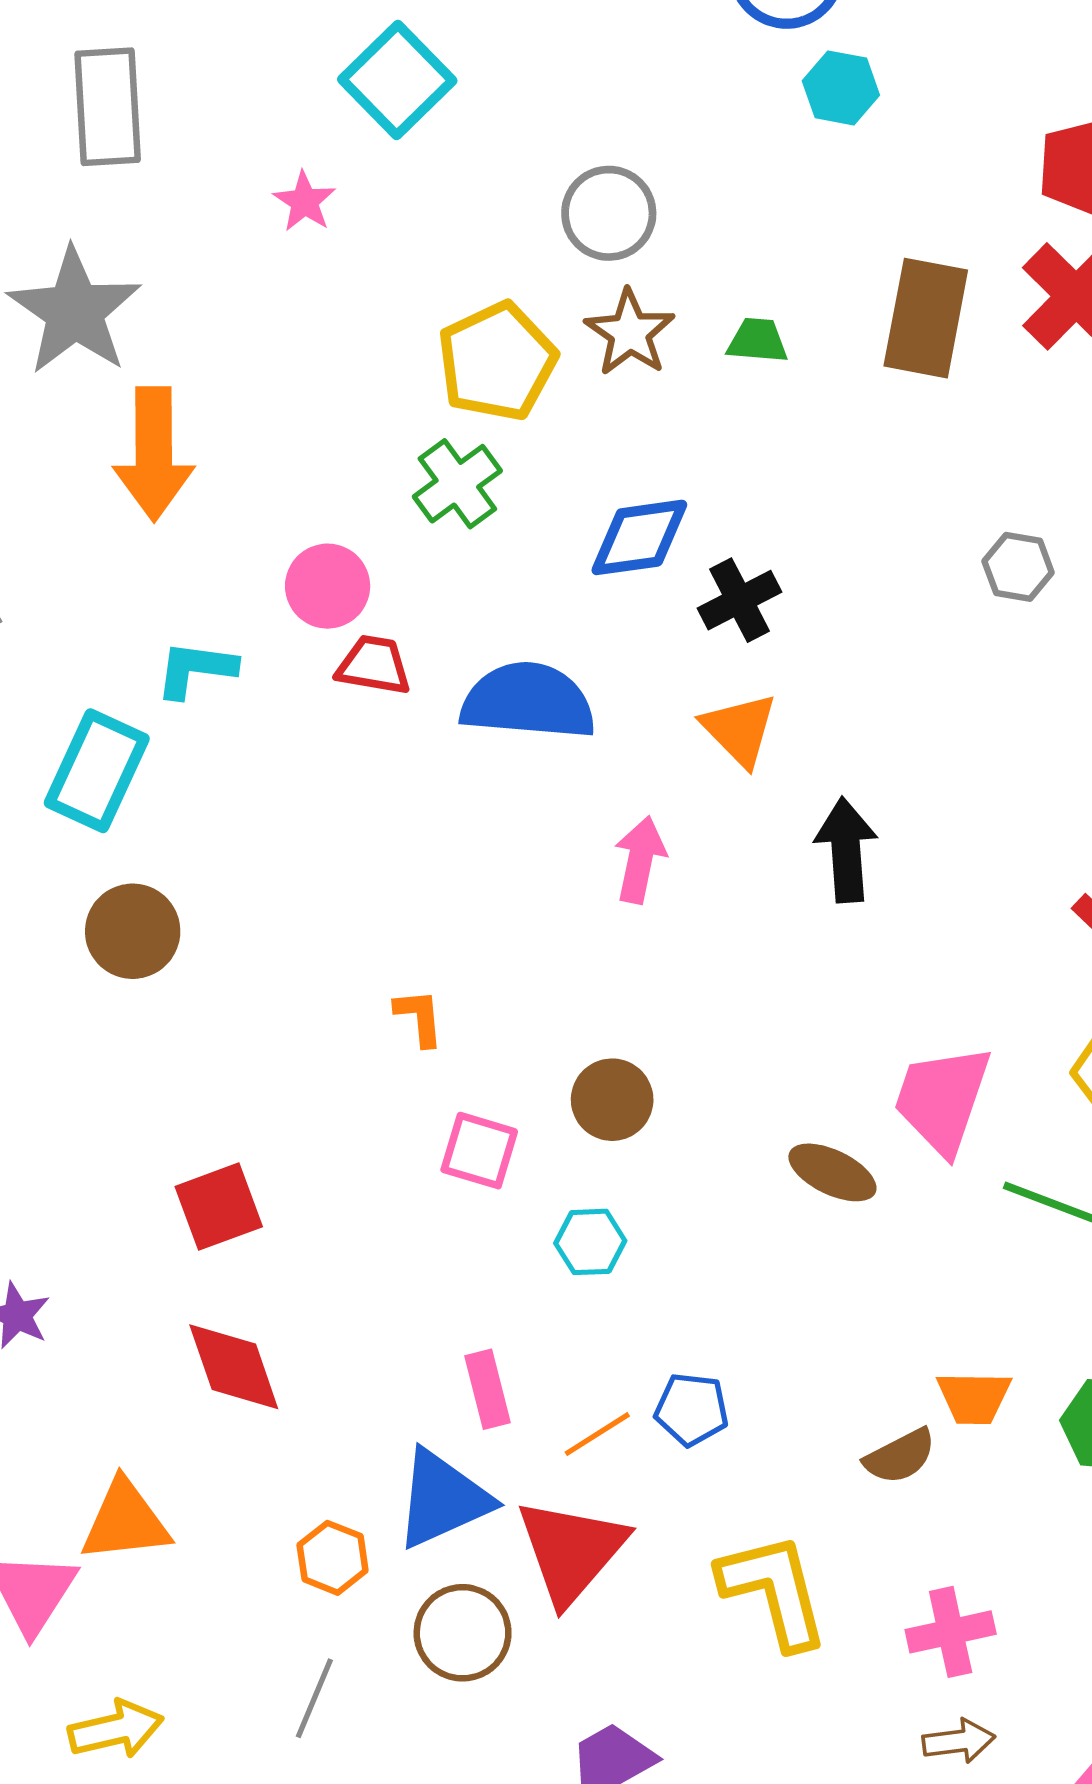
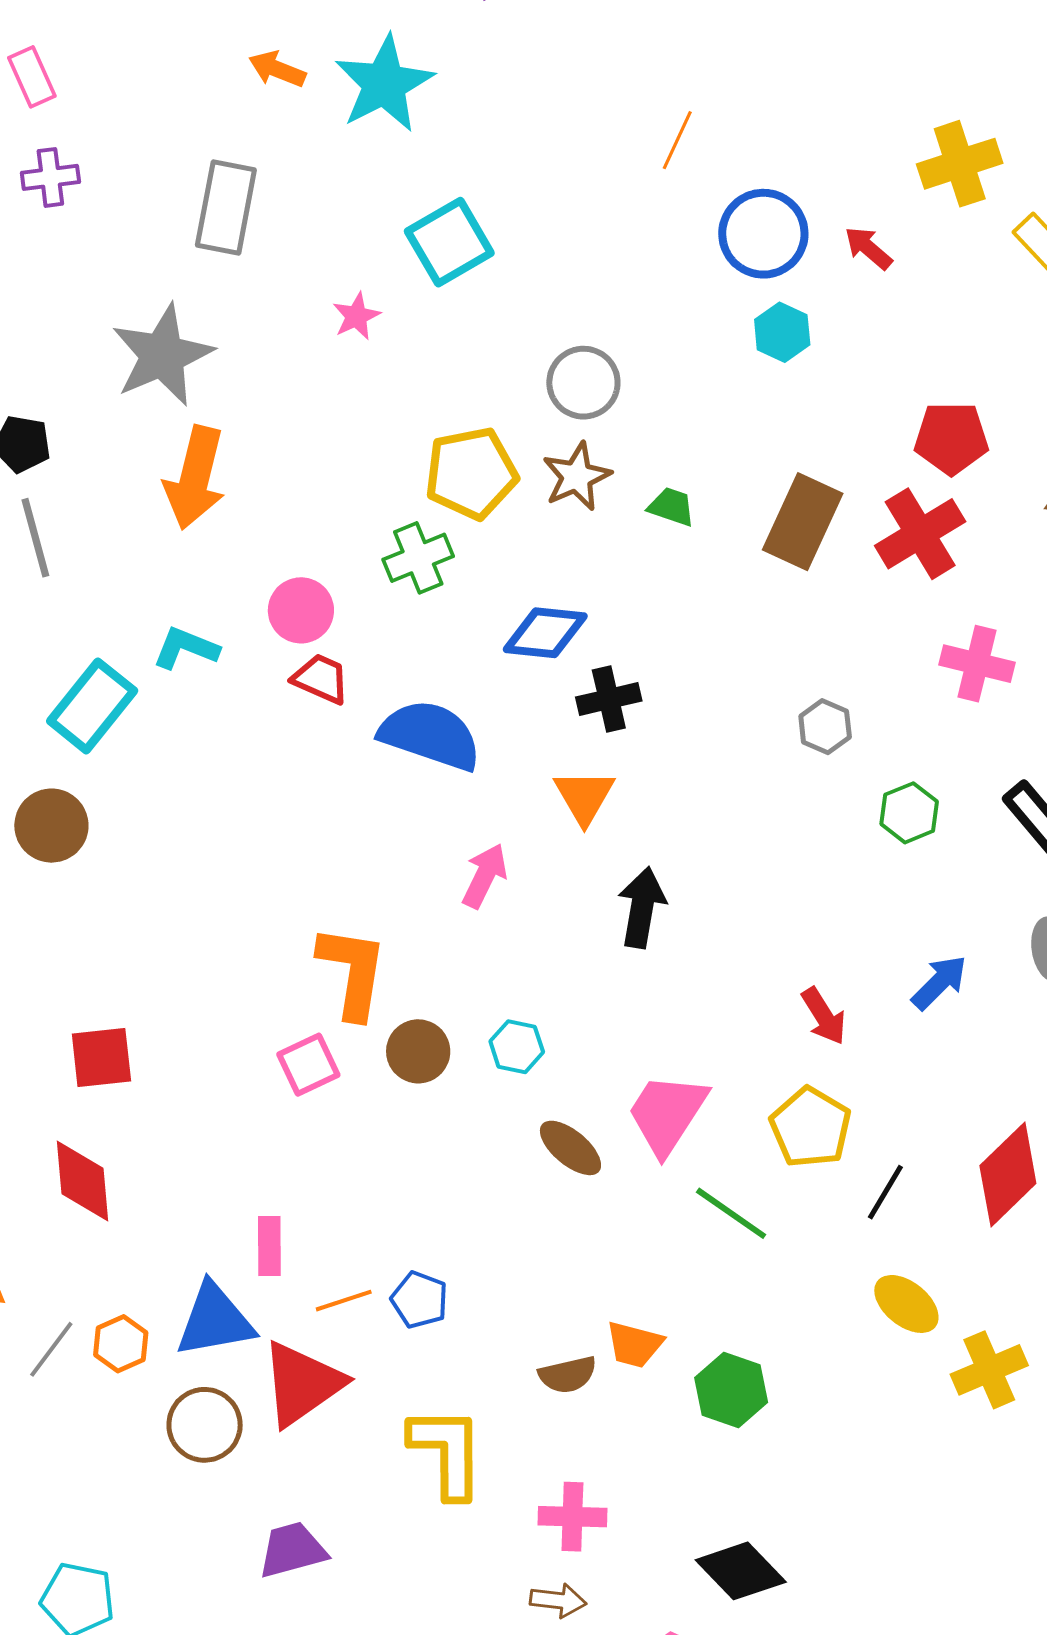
brown circle: (133, 931) -> (51, 826), moved
orange L-shape: (419, 1017) -> (352, 972), moved, size x2.0
pink square: (479, 1151) -> (308, 1065), turned 34
cyan hexagon: (590, 1242) -> (517, 1047), moved
gray line: (314, 1698) -> (51, 1349), moved

